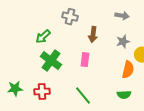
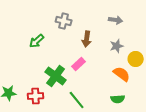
pink rectangle: (85, 60) -> (79, 64), turned 40
green cross: (51, 61) -> (56, 76), moved
orange semicircle: (128, 70) -> (122, 74), turned -66

